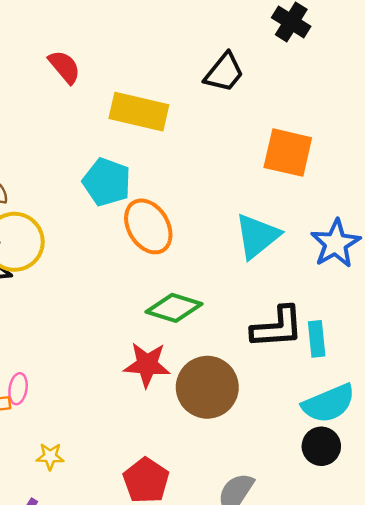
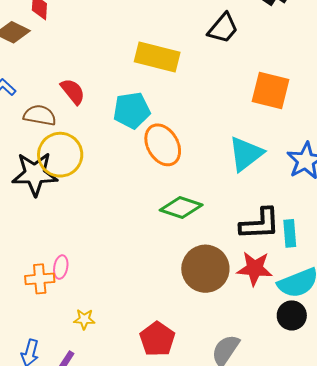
red semicircle: (64, 67) -> (73, 91), moved
cyan pentagon: (107, 182) -> (132, 110), turned -30
red star: (147, 365) -> (255, 268), moved

